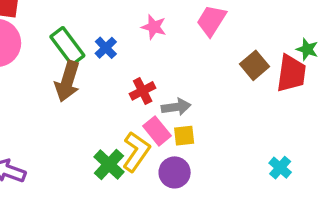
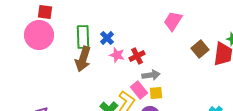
pink star: (154, 27) -> (117, 55), moved
green rectangle: (67, 46) -> (83, 37), turned 35
red cross: (143, 91) -> (137, 56), moved

